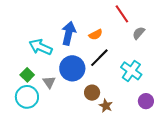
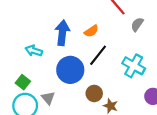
cyan arrow: (41, 47) -> (34, 51), size x0.7
gray triangle: (49, 82) -> (48, 98), moved

